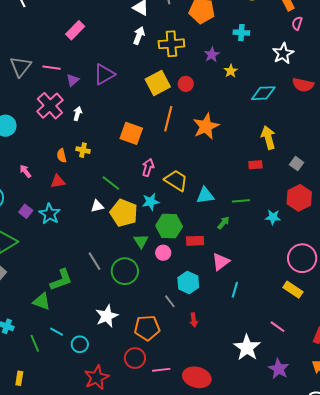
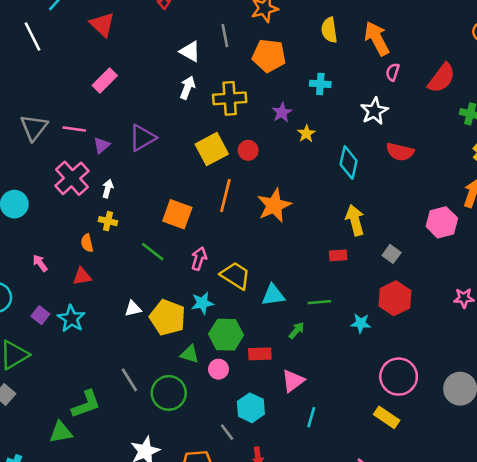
cyan diamond: (263, 93) -> (349, 163), turned -75
yellow cross: (83, 150) -> (108, 221), moved
green line: (111, 183) -> (153, 252), moved
green triangle: (141, 241) -> (190, 354), turned -42
green triangle: (42, 302) -> (61, 432), turned -30

